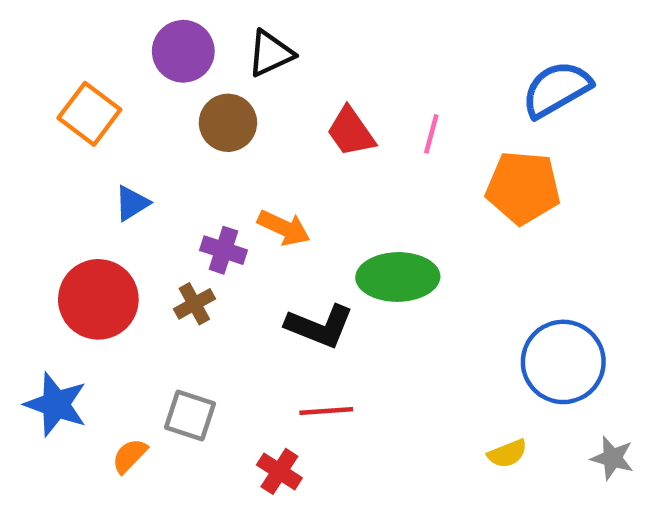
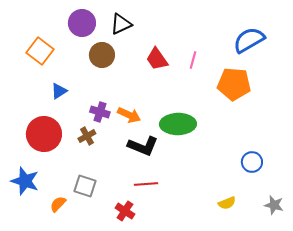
orange arrow: (284, 228) -> (129, 115), moved
blue circle: (563, 362) -> (252, 162), size x0.6

